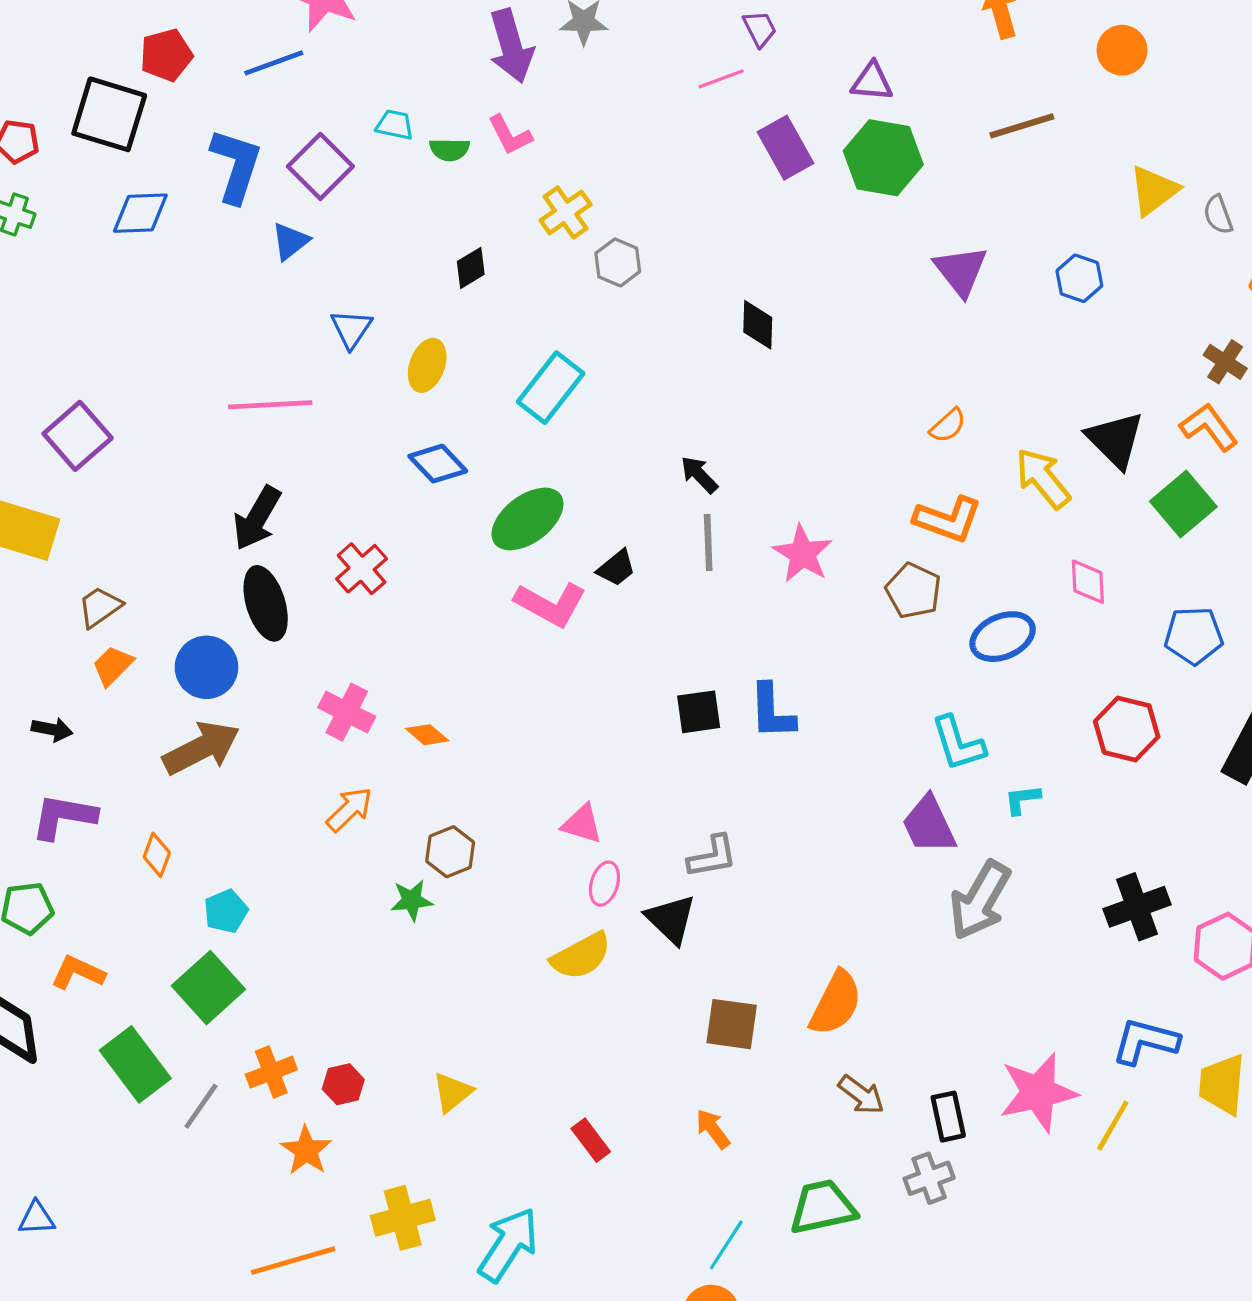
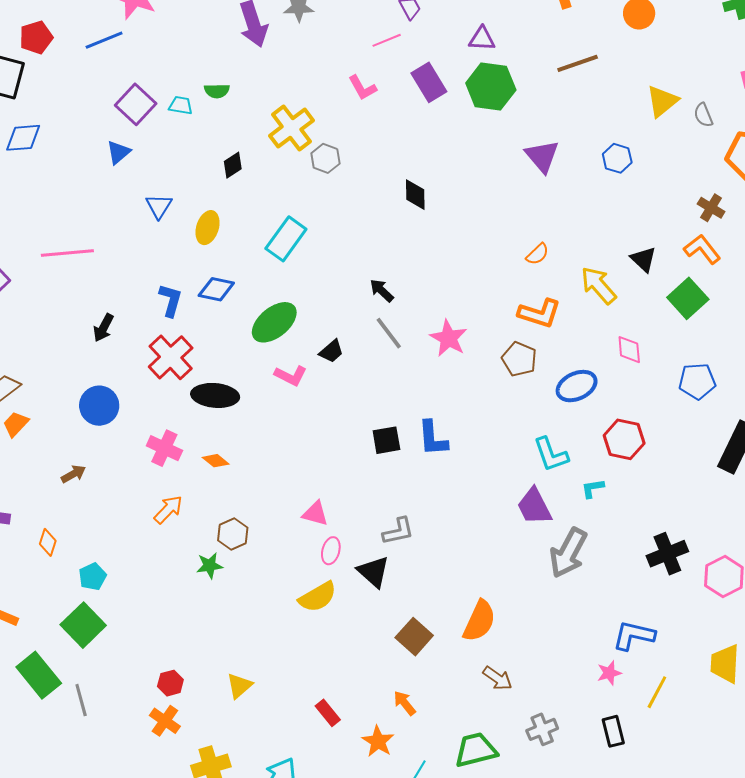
cyan trapezoid: (395, 125) -> (181, 105), moved
pink L-shape: (510, 135) -> (362, 88), moved
blue L-shape: (236, 166) -> (170, 300), moved, size x0.7
yellow cross: (566, 212) -> (291, 128), size x1.4
pink line: (270, 405) -> (67, 253), moved
black triangle: (1115, 440) -> (643, 259), size x0.7
blue diamond: (438, 464) -> (216, 289), turned -33
black arrow: (257, 518) -> (103, 328), size x0.7
gray line: (708, 542) -> (389, 333), turned -33
red cross: (362, 569) -> (171, 357), size x1.4
black ellipse: (266, 603) -> (215, 395), moved, turned -66
pink L-shape: (551, 604) -> (291, 376), size x0.7
blue circle: (206, 667) -> (99, 406), moved
red hexagon: (1127, 729) -> (624, 439), moved
brown arrow: (201, 748) -> (73, 474), size x0.5
brown square: (732, 1024) -> (414, 637), turned 36
blue L-shape: (1145, 1041) -> (634, 635), moved
orange cross: (271, 1072) -> (165, 721), moved, turned -32
pink star: (1038, 1092) -> (609, 673), size x0.5
gray line: (201, 1106) -> (81, 700), turned -48
black rectangle: (948, 1117) -> (613, 731), moved
orange star: (306, 1150) -> (378, 741), moved

